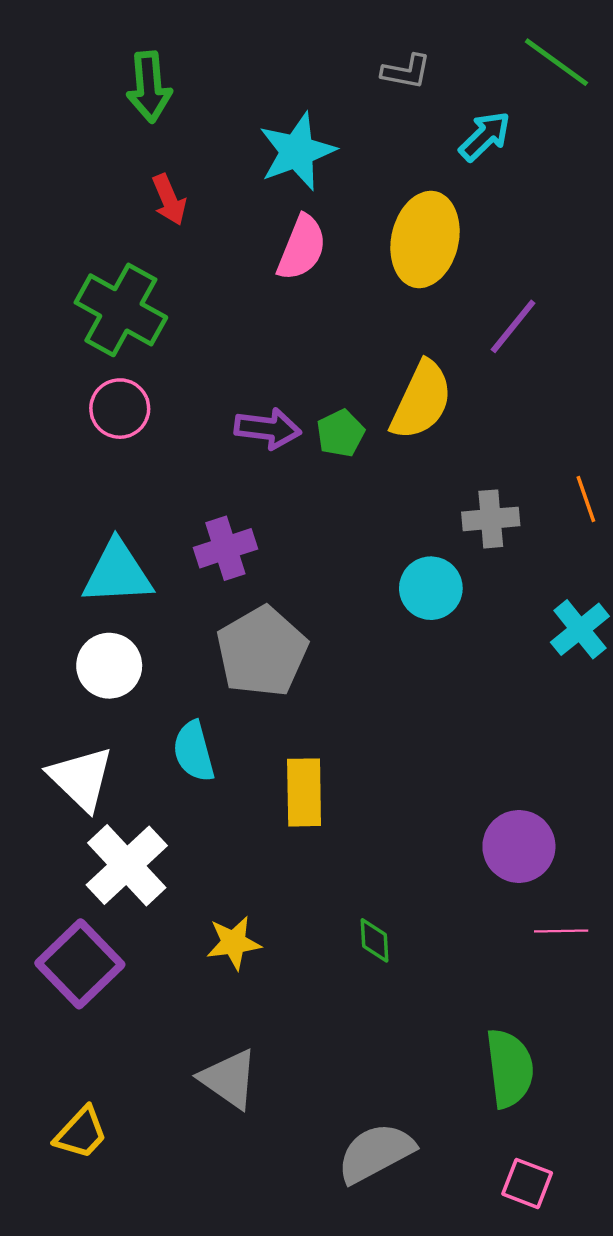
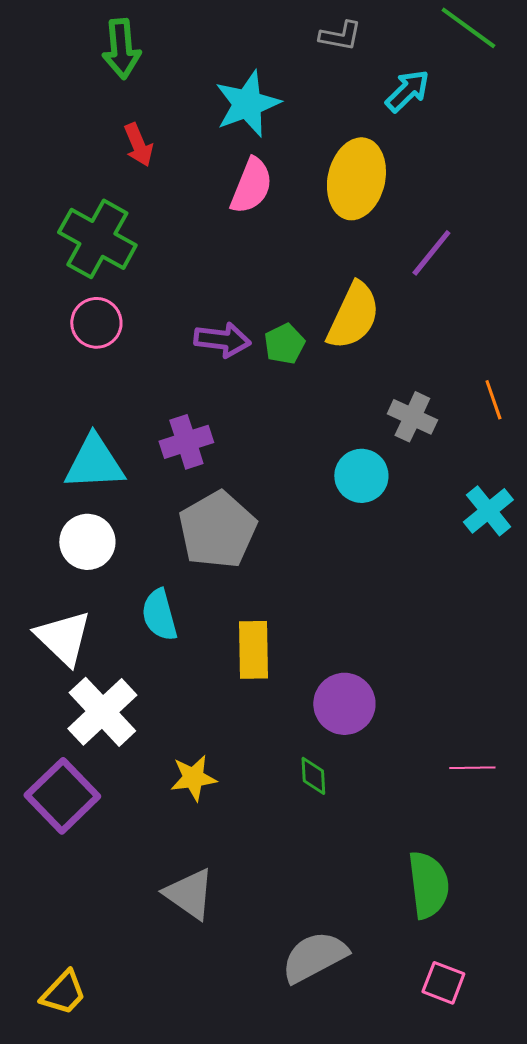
gray cross: (491, 519) -> (412, 417), turned 30
purple circle: (519, 846) -> (344, 704), moved
yellow trapezoid: (81, 1133) -> (63, 993), moved

